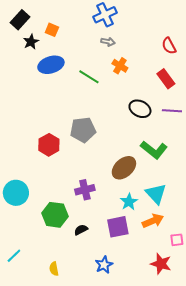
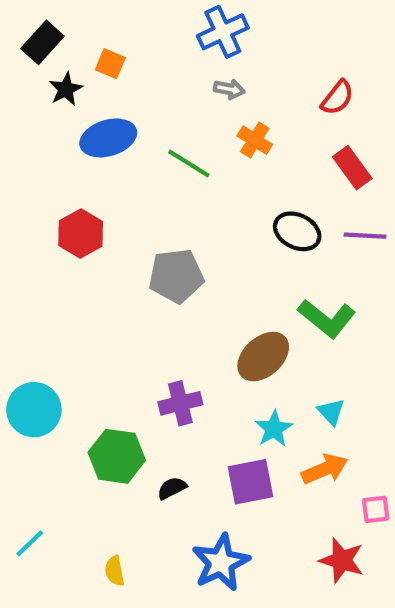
red semicircle: (169, 46) -> (337, 98), moved, turned -114
red hexagon: (49, 145) -> (81, 233), moved
cyan triangle: (156, 194) -> (331, 412), size x0.6
blue star: (104, 265) -> (221, 562), size x1.5

